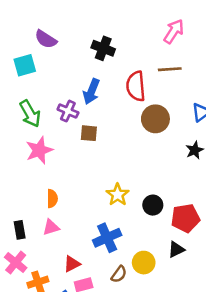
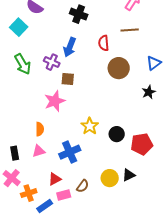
cyan square: (25, 65) -> (19, 27), turned -30
red semicircle: (136, 86) -> (104, 43), size x0.7
pink star: (39, 150) -> (55, 101), moved
blue cross: (107, 238) -> (70, 152), moved
black triangle: (176, 249) -> (129, 175), moved
brown semicircle: (119, 274) -> (83, 186), moved

